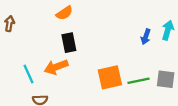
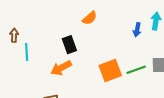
orange semicircle: (64, 13) -> (90, 18), moved
cyan line: (28, 74) -> (27, 52), moved, turned 30

